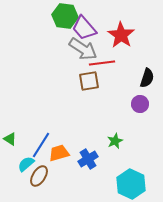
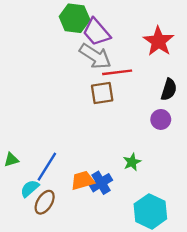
red star: (121, 35) -> (158, 41), moved
green triangle: (10, 139) -> (11, 160), turned -48
orange trapezoid: (59, 153) -> (83, 180), moved

